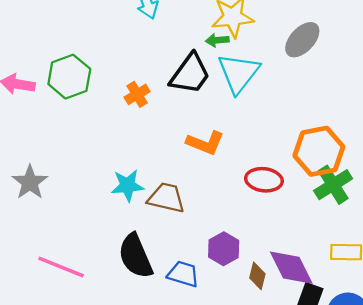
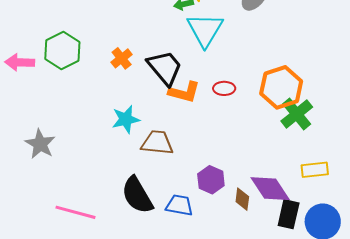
black trapezoid: (190, 74) -> (165, 68), moved, turned -69
red ellipse: (264, 180) -> (224, 88), moved, size x0.7
cyan star: (128, 185) -> (126, 119), moved

